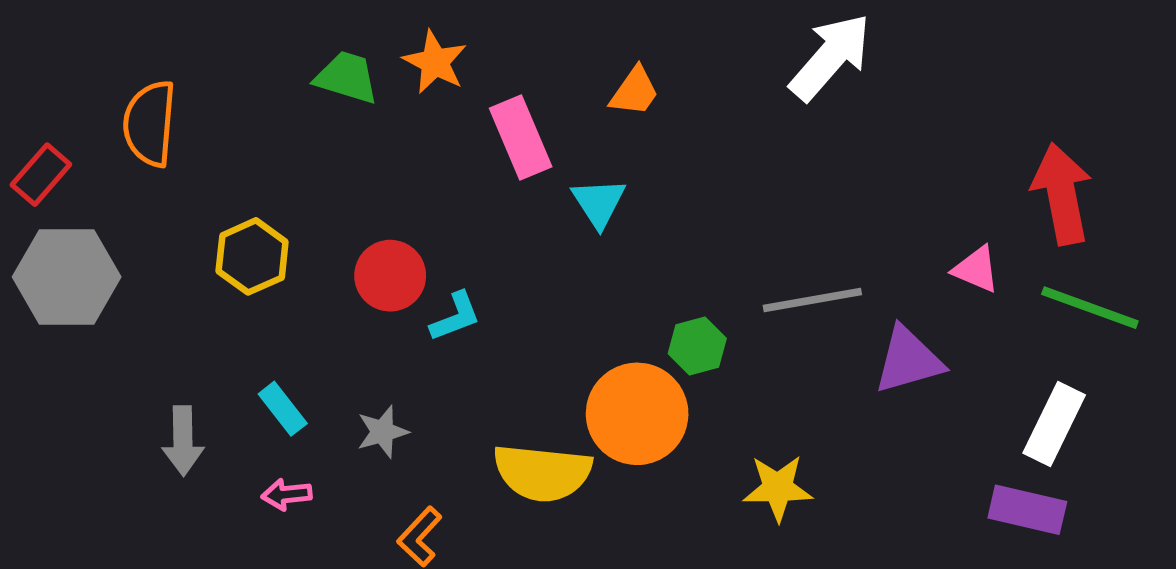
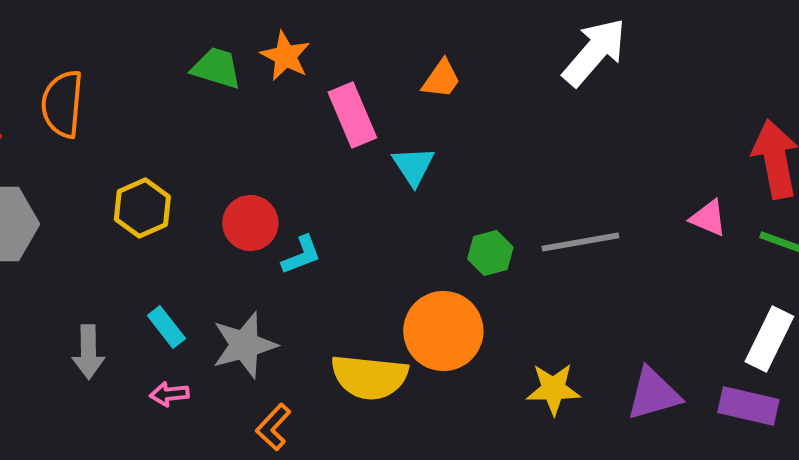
green hexagon: (697, 346) -> (490, 253), moved
purple triangle: (908, 360) -> (653, 394), moved
gray star: (383, 432) -> (244, 345), size x1.6

